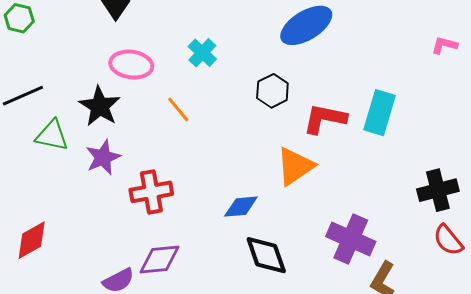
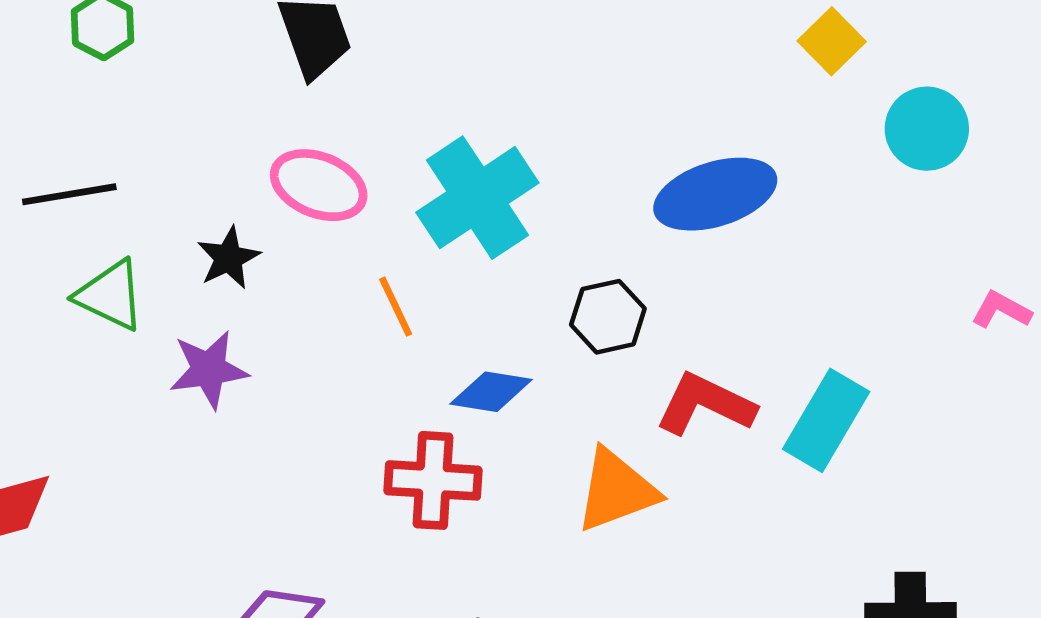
cyan cross: (202, 53) -> (477, 198), size x1.8
black star: (100, 106) -> (229, 258), size x0.7
red cross: (151, 192) -> (433, 480), moved
blue diamond: (241, 207) -> (491, 392), moved

